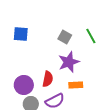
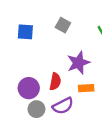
gray square: (65, 37) -> (63, 25), moved

